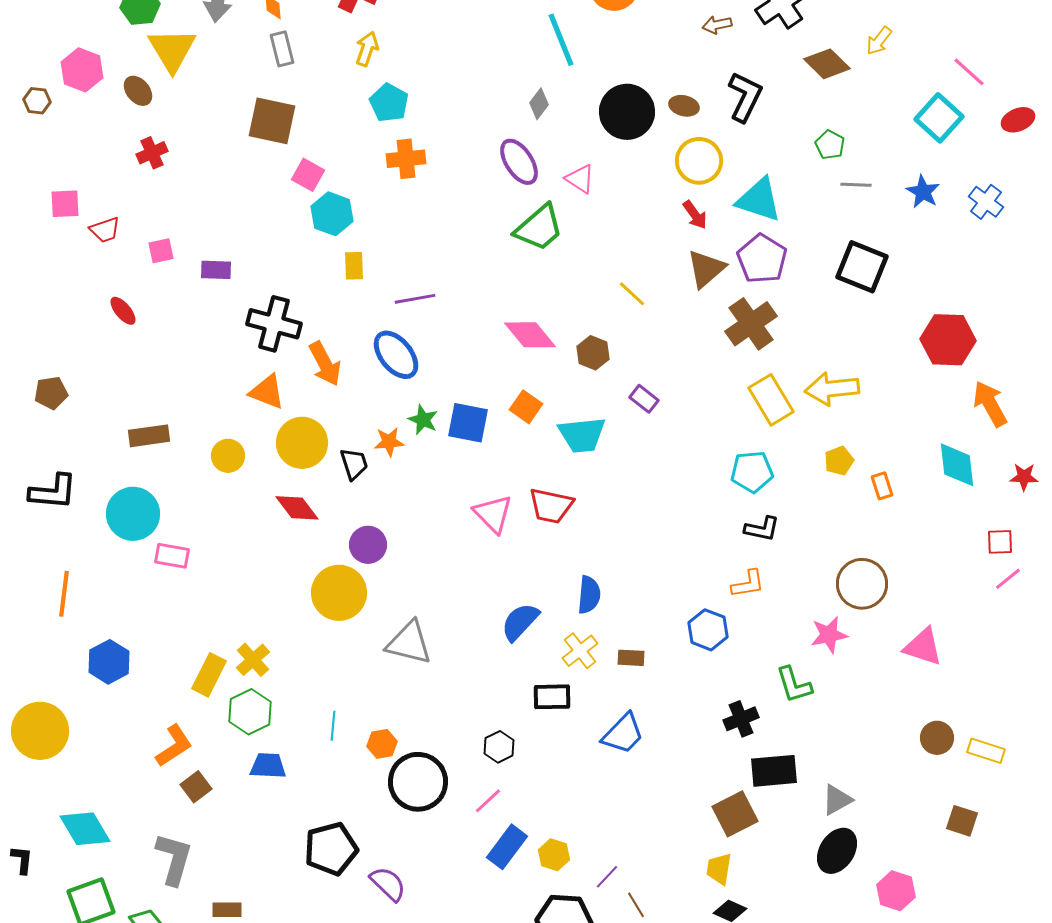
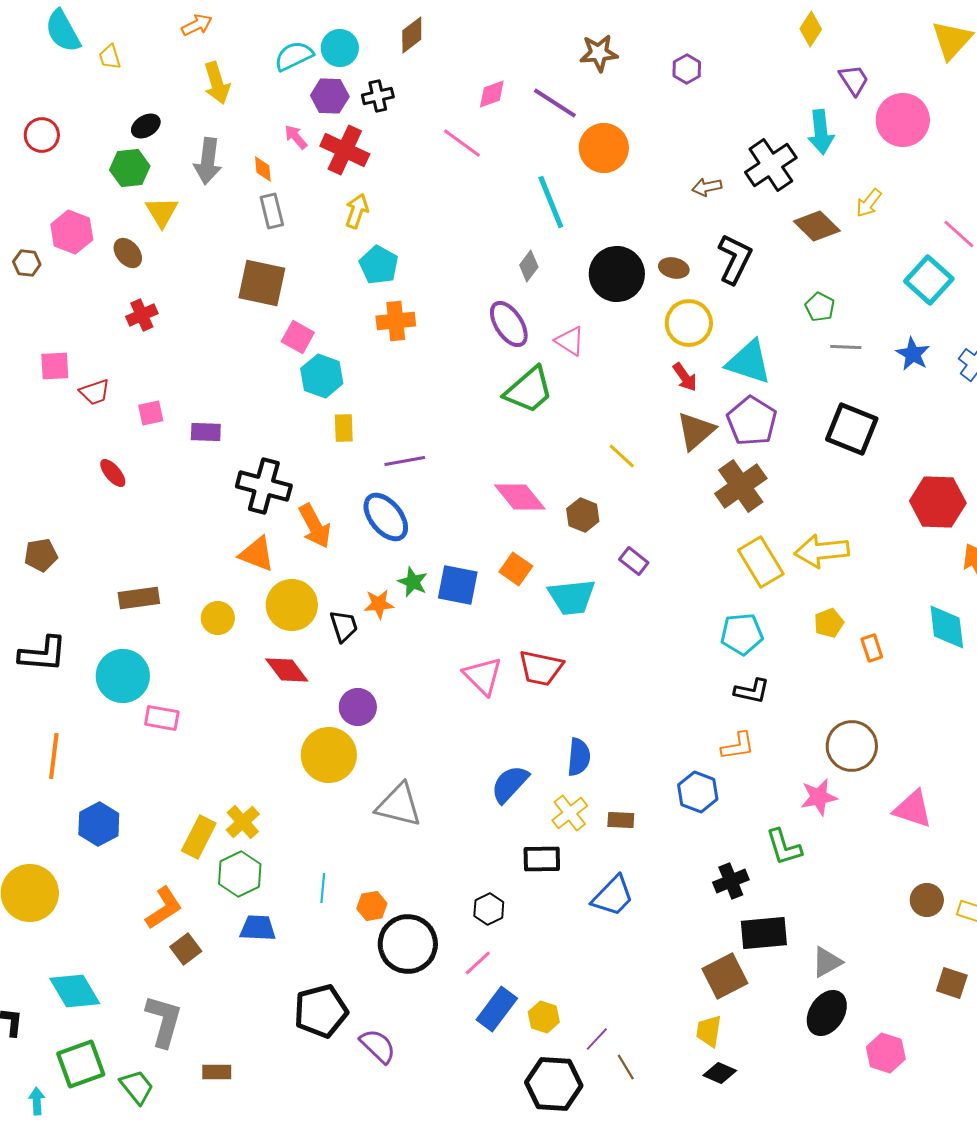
yellow triangle: (172, 50) -> (162, 212), size x0.7

